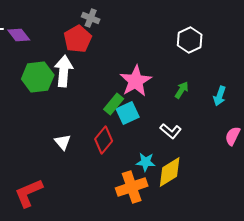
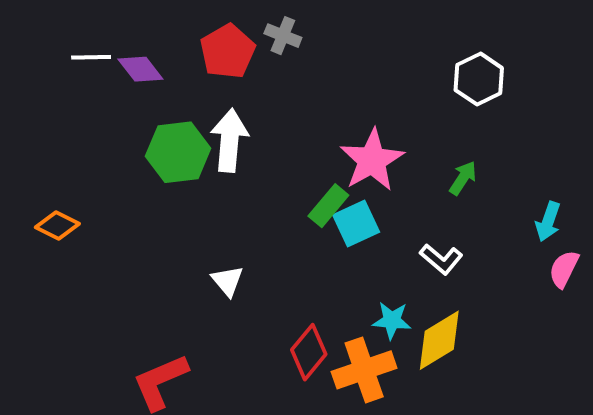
red pentagon: (78, 39) -> (228, 51), moved
cyan arrow: (220, 96) -> (548, 222), moved
red diamond: (104, 140) -> (309, 352), moved

